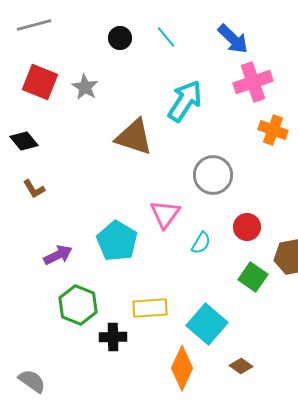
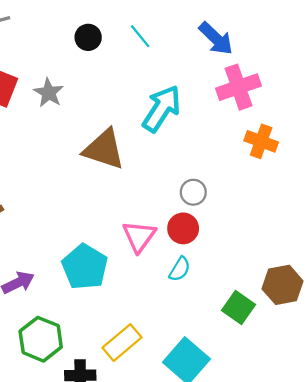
gray circle: (213, 175) -> (193, 192), size x0.6
red circle: (247, 227) -> (183, 228), moved
yellow rectangle: (150, 308) -> (122, 343), turned -36

